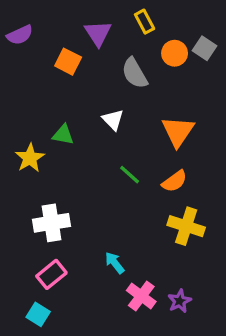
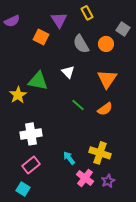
orange circle: (175, 53) -> (106, 44), moved
green triangle: (63, 135) -> (38, 81), size x1.5
yellow cross: (186, 226) -> (100, 153), moved

